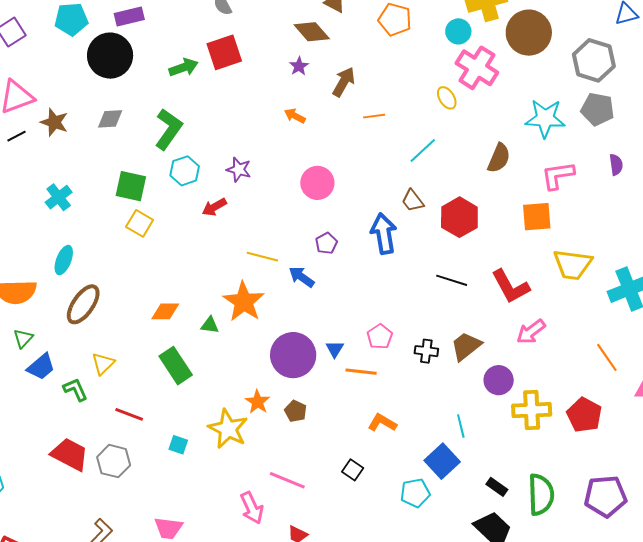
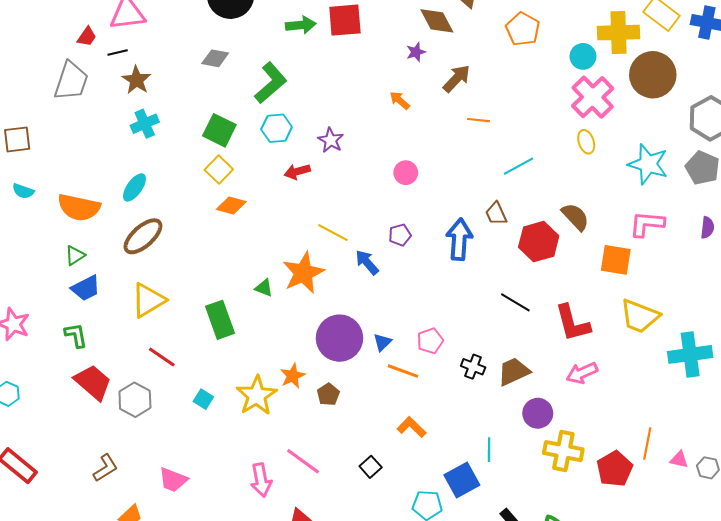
yellow ellipse: (447, 98) -> (586, 142), moved
brown star: (54, 122) -> (136, 80), moved
brown semicircle: (499, 158) -> (575, 217), moved, turned -80
pink circle: (317, 183) -> (406, 173), size x0.7
orange diamond: (165, 311) -> (231, 206), moved
orange line: (607, 357) -> (647, 444), moved, turned 32
yellow triangle: (103, 364) -> (148, 300), size x1.5
green L-shape: (75, 389) -> (76, 335), moved

